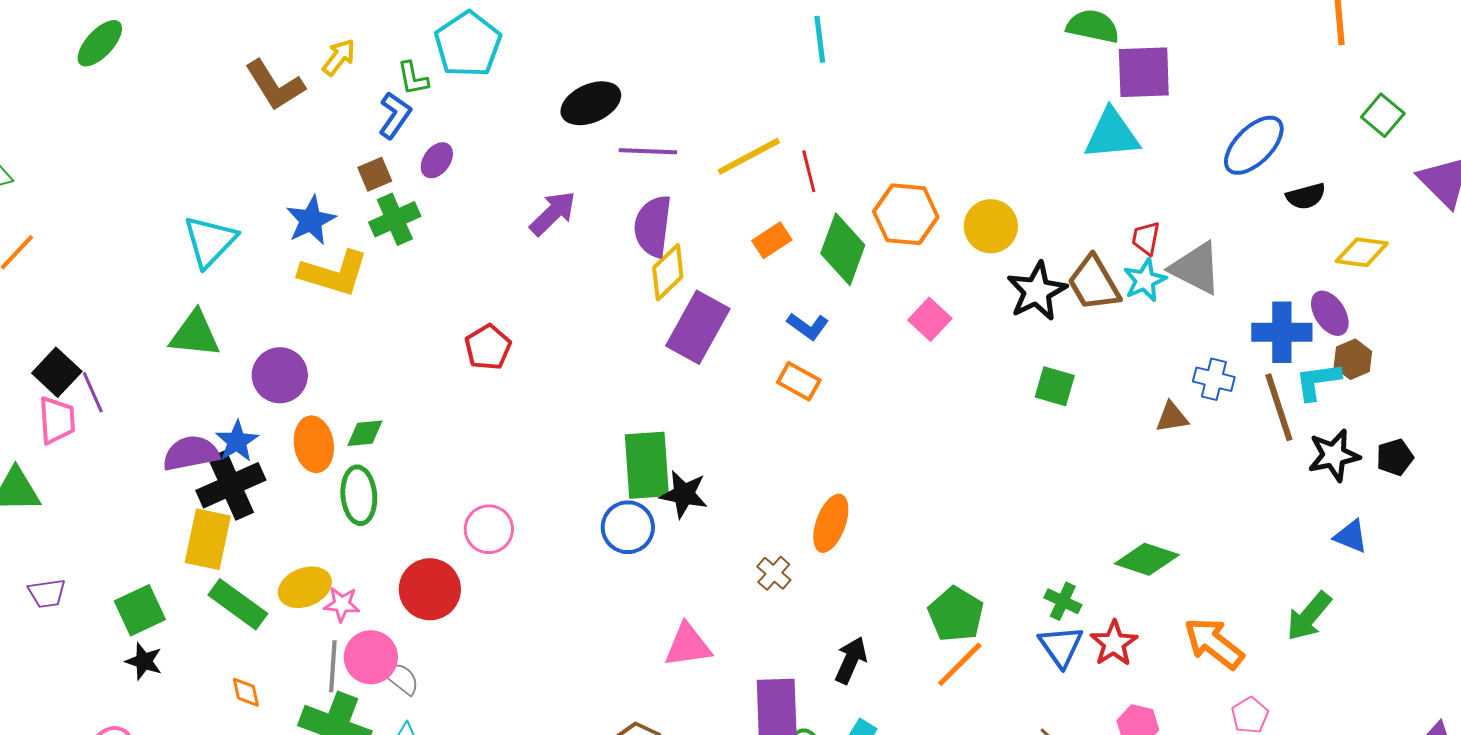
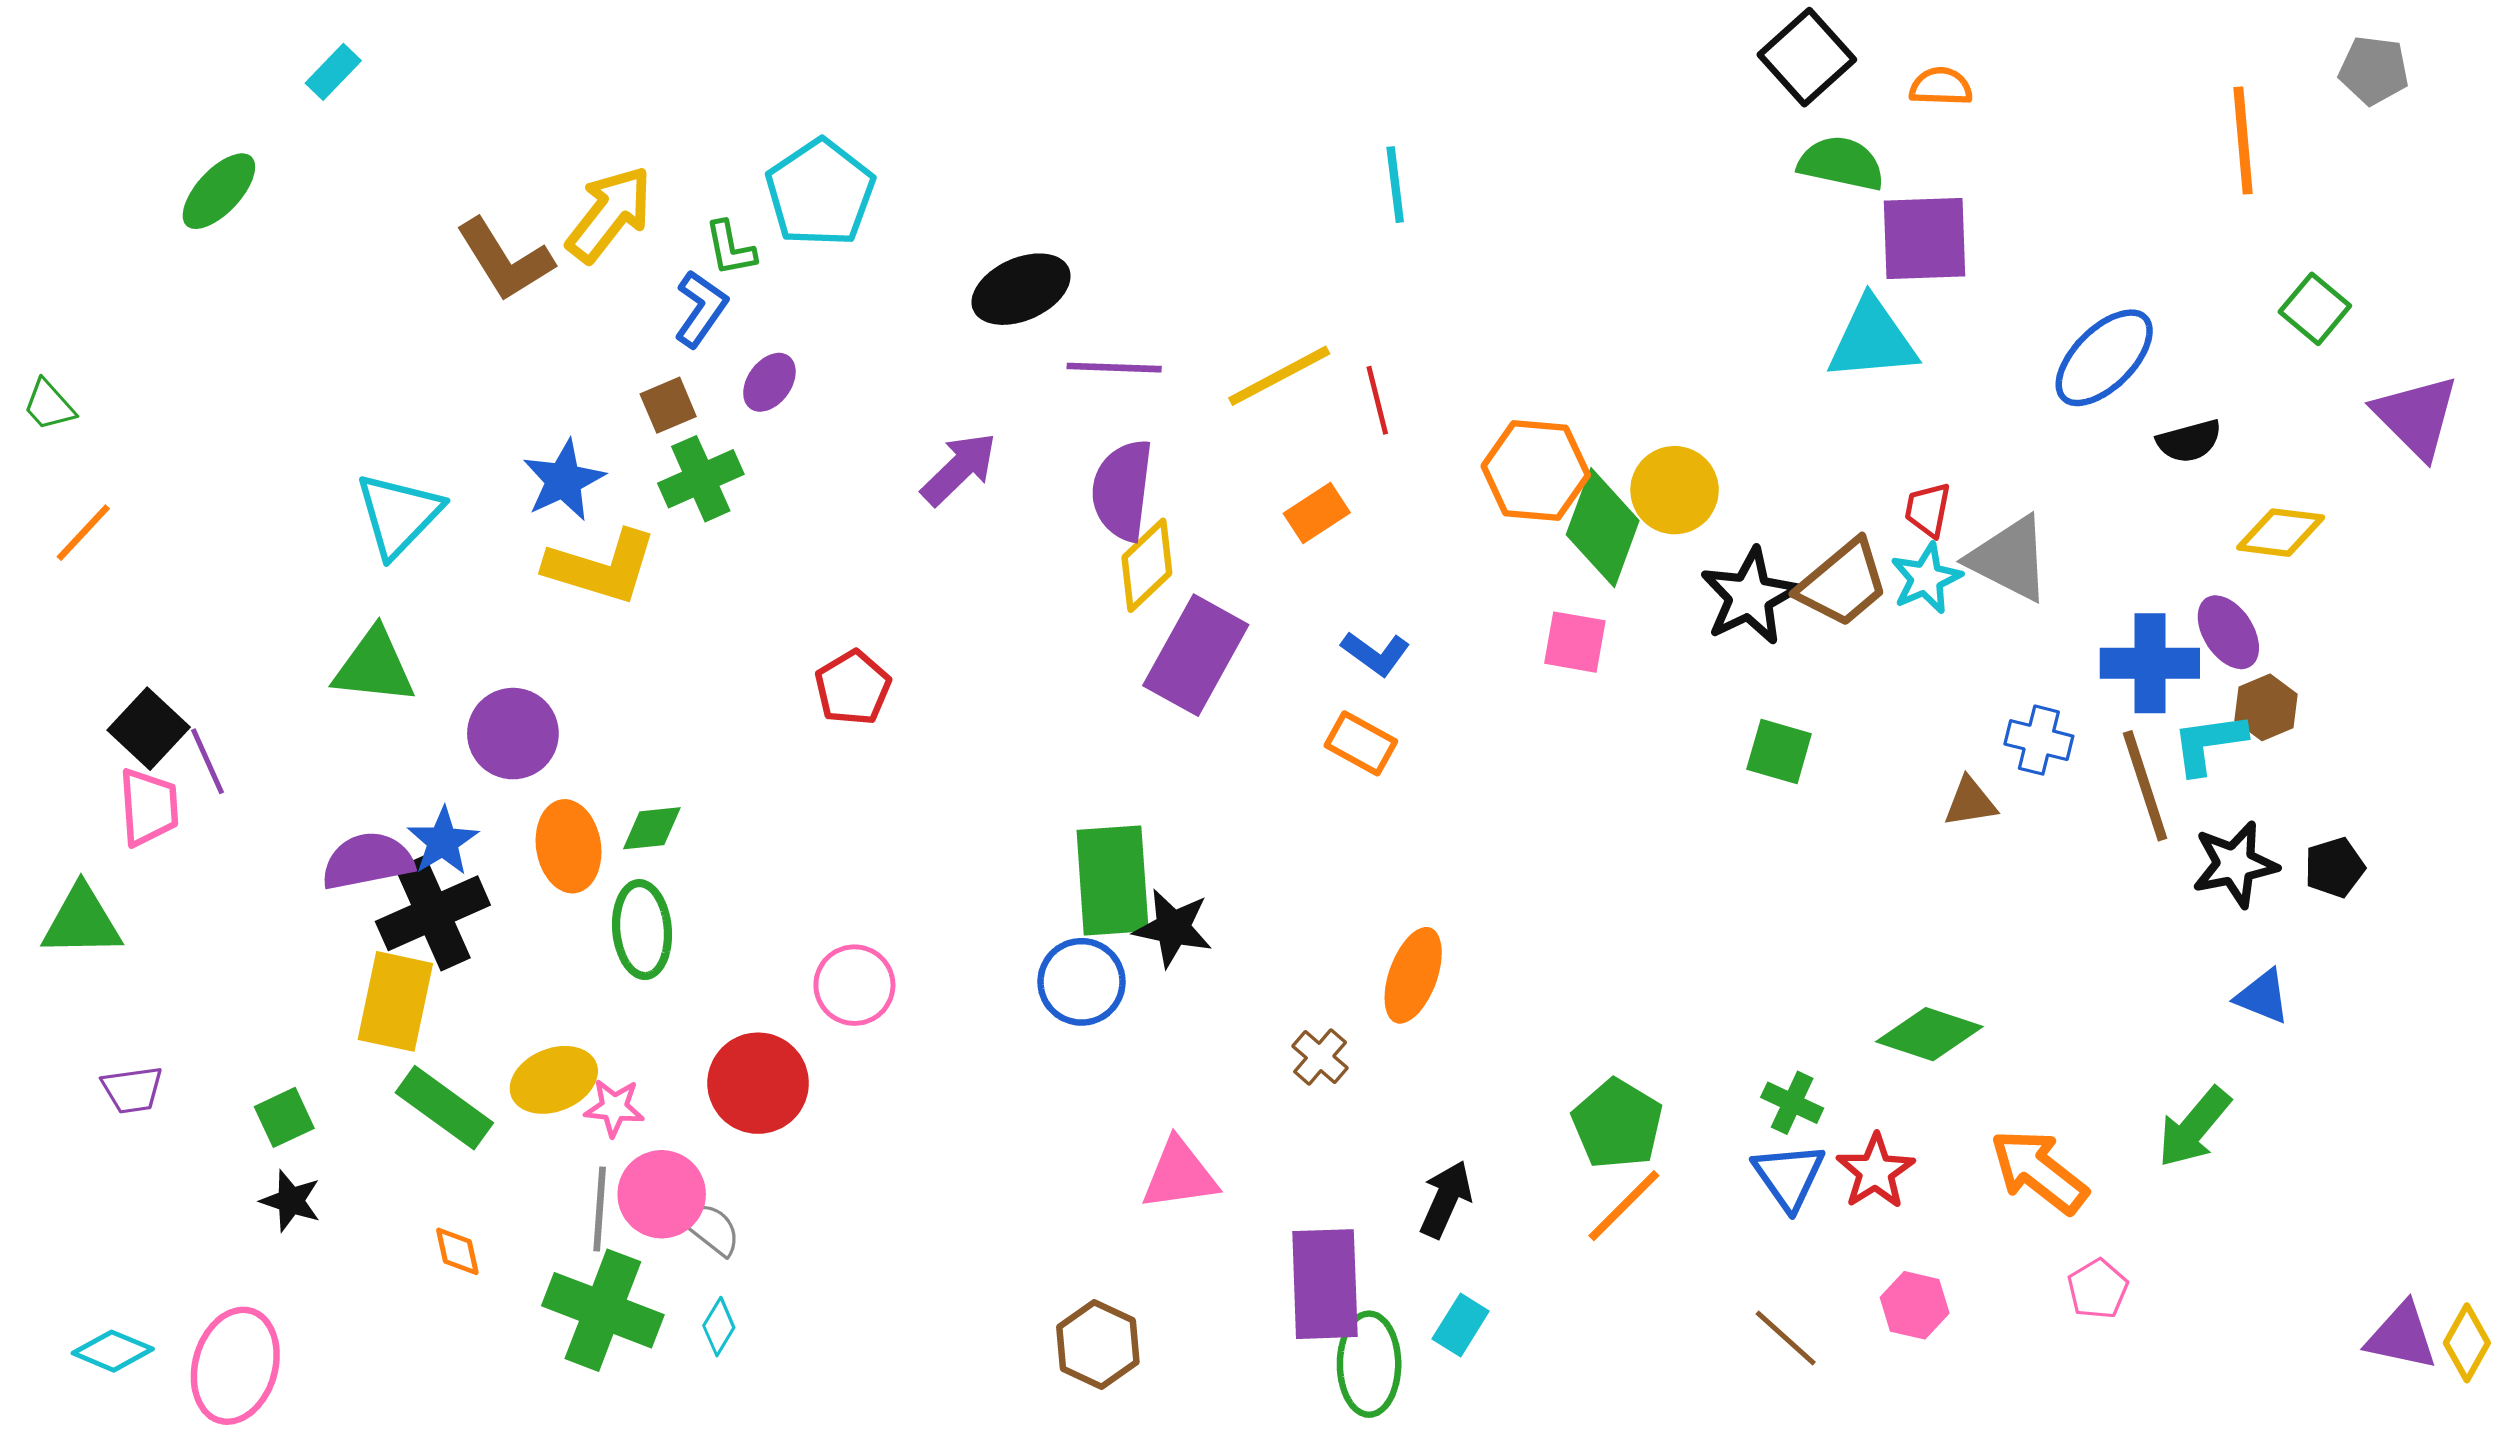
yellow arrow: (339, 57) -> (609, 214), size x1.6
green diamond: (843, 249) -> (1603, 528), moved
brown trapezoid: (1094, 283) -> (1843, 583), turned -100
pink square: (930, 319) -> (1575, 642), turned -33
green square: (140, 610) -> (284, 1117), size x0.7

